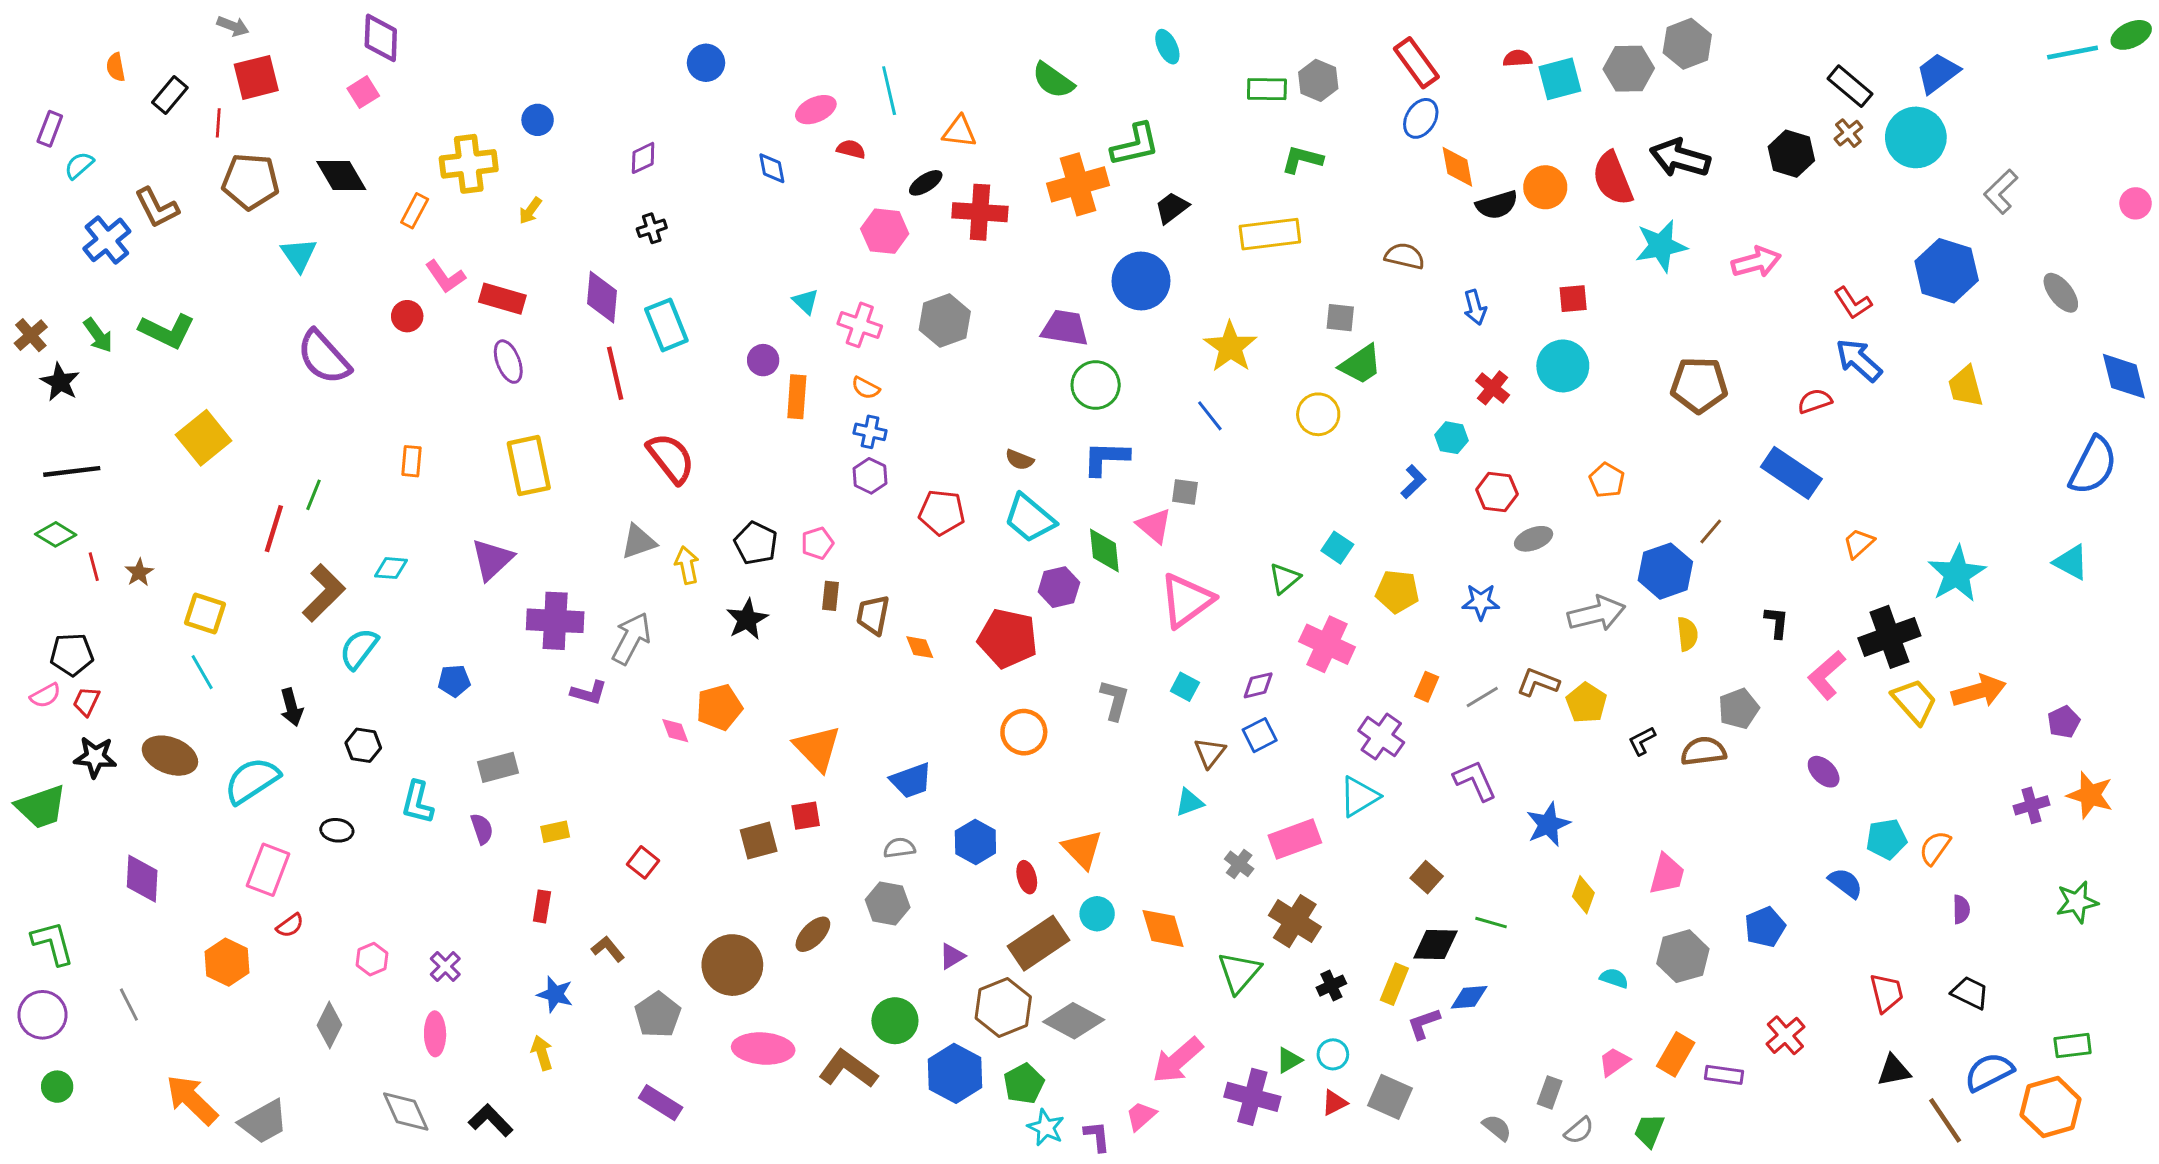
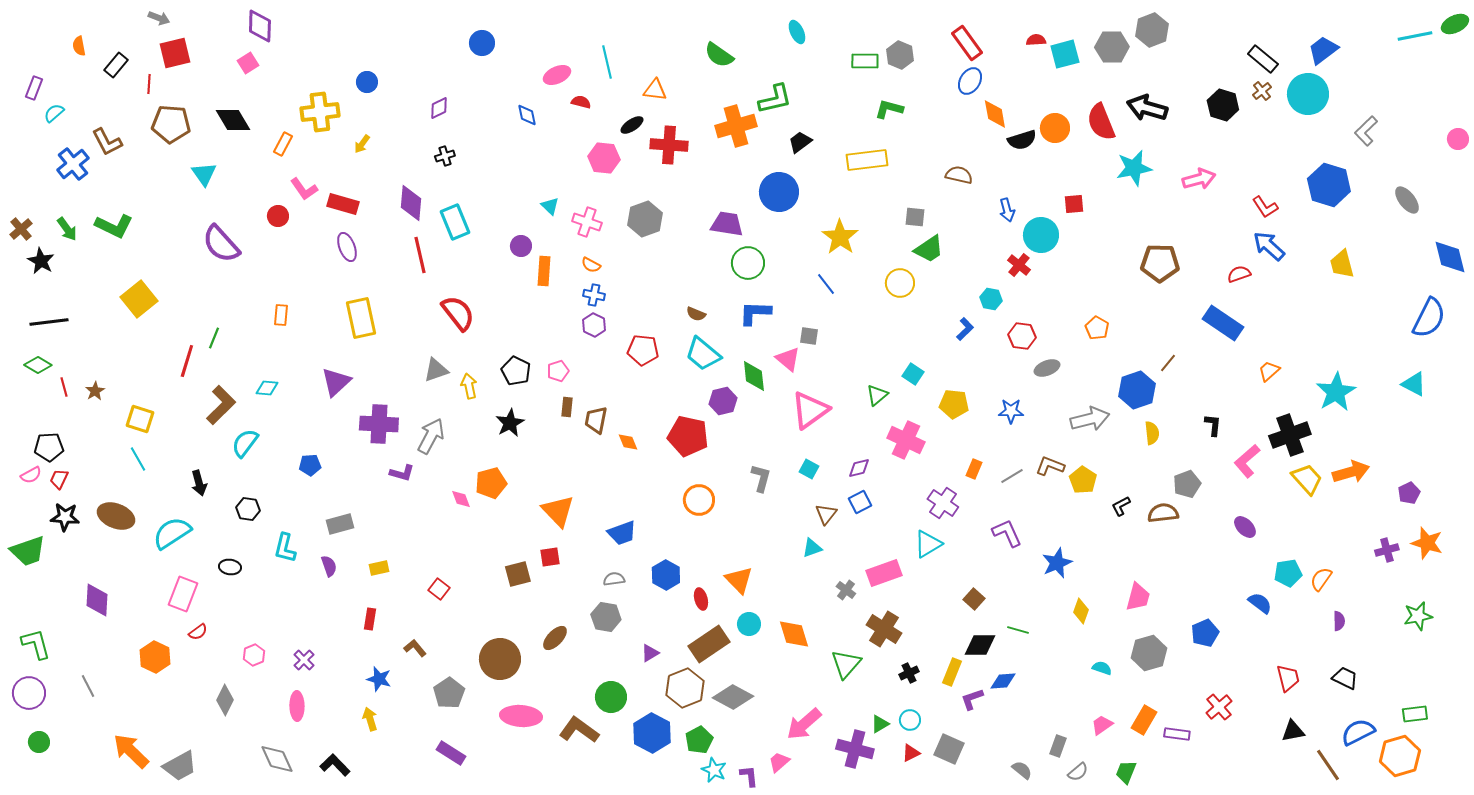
cyan circle: (1563, 366) -> (1041, 235), moved

